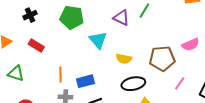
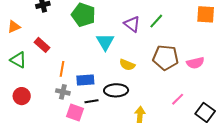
red rectangle: (36, 46) -> (42, 45), moved
brown pentagon: (162, 59) -> (166, 58), moved
black ellipse: (133, 84) -> (116, 90), moved

